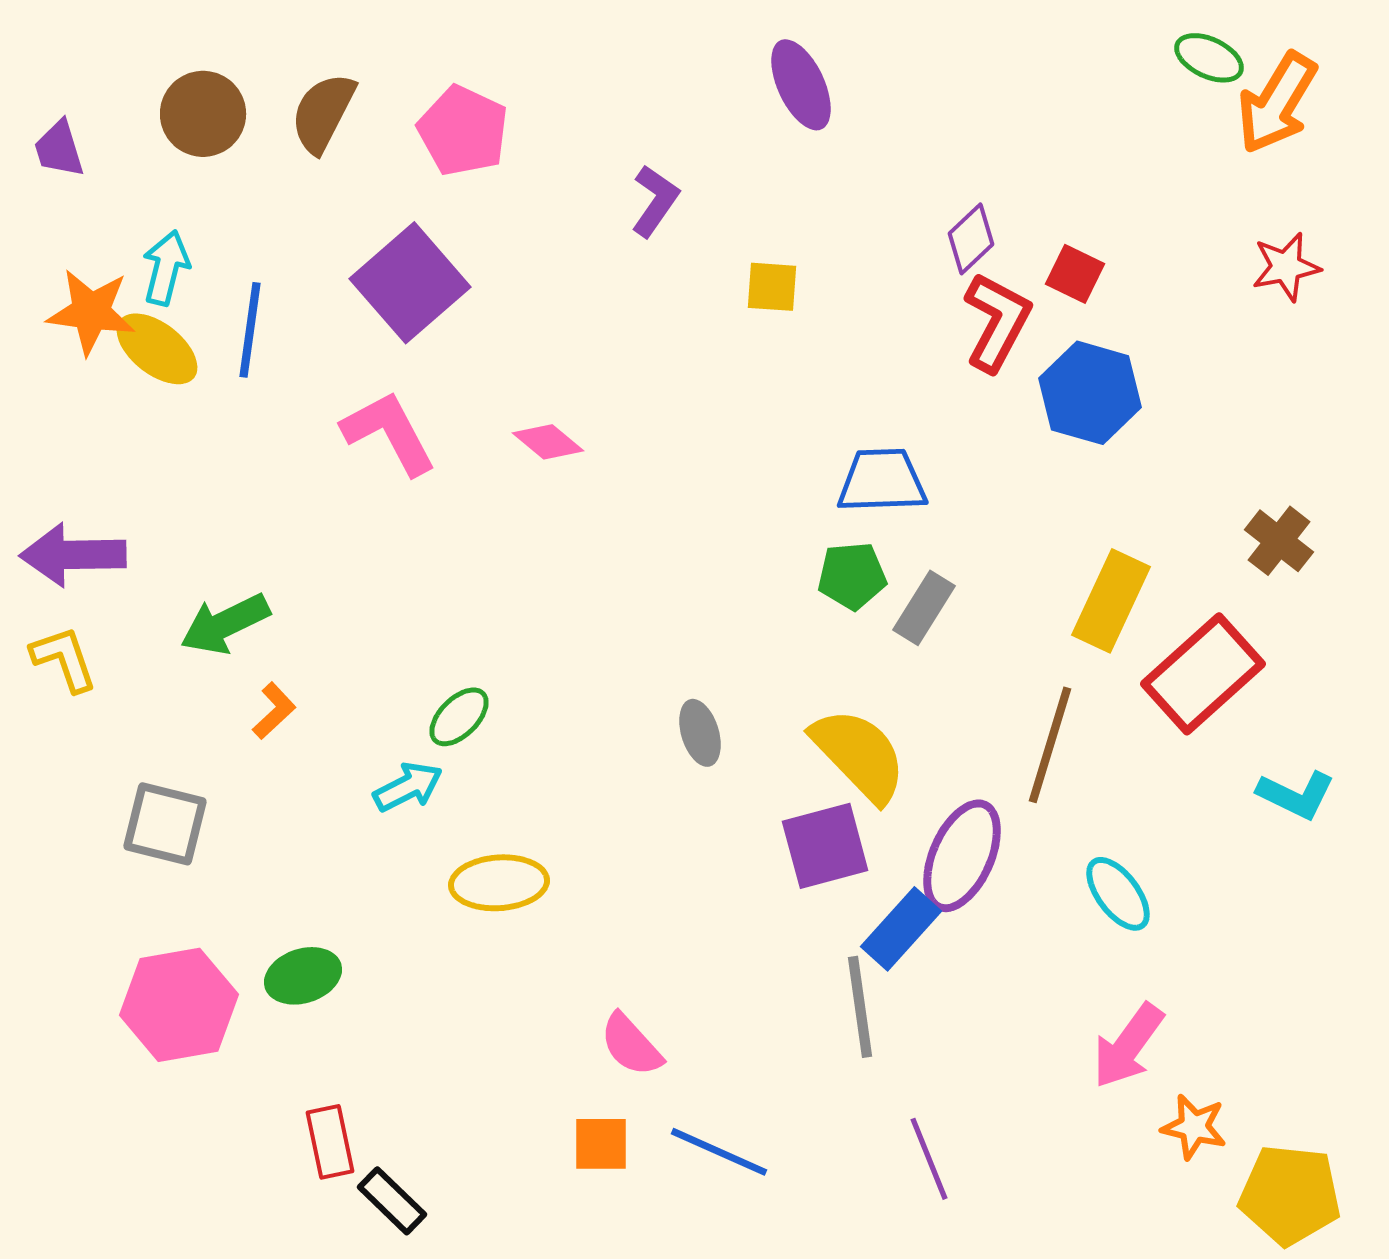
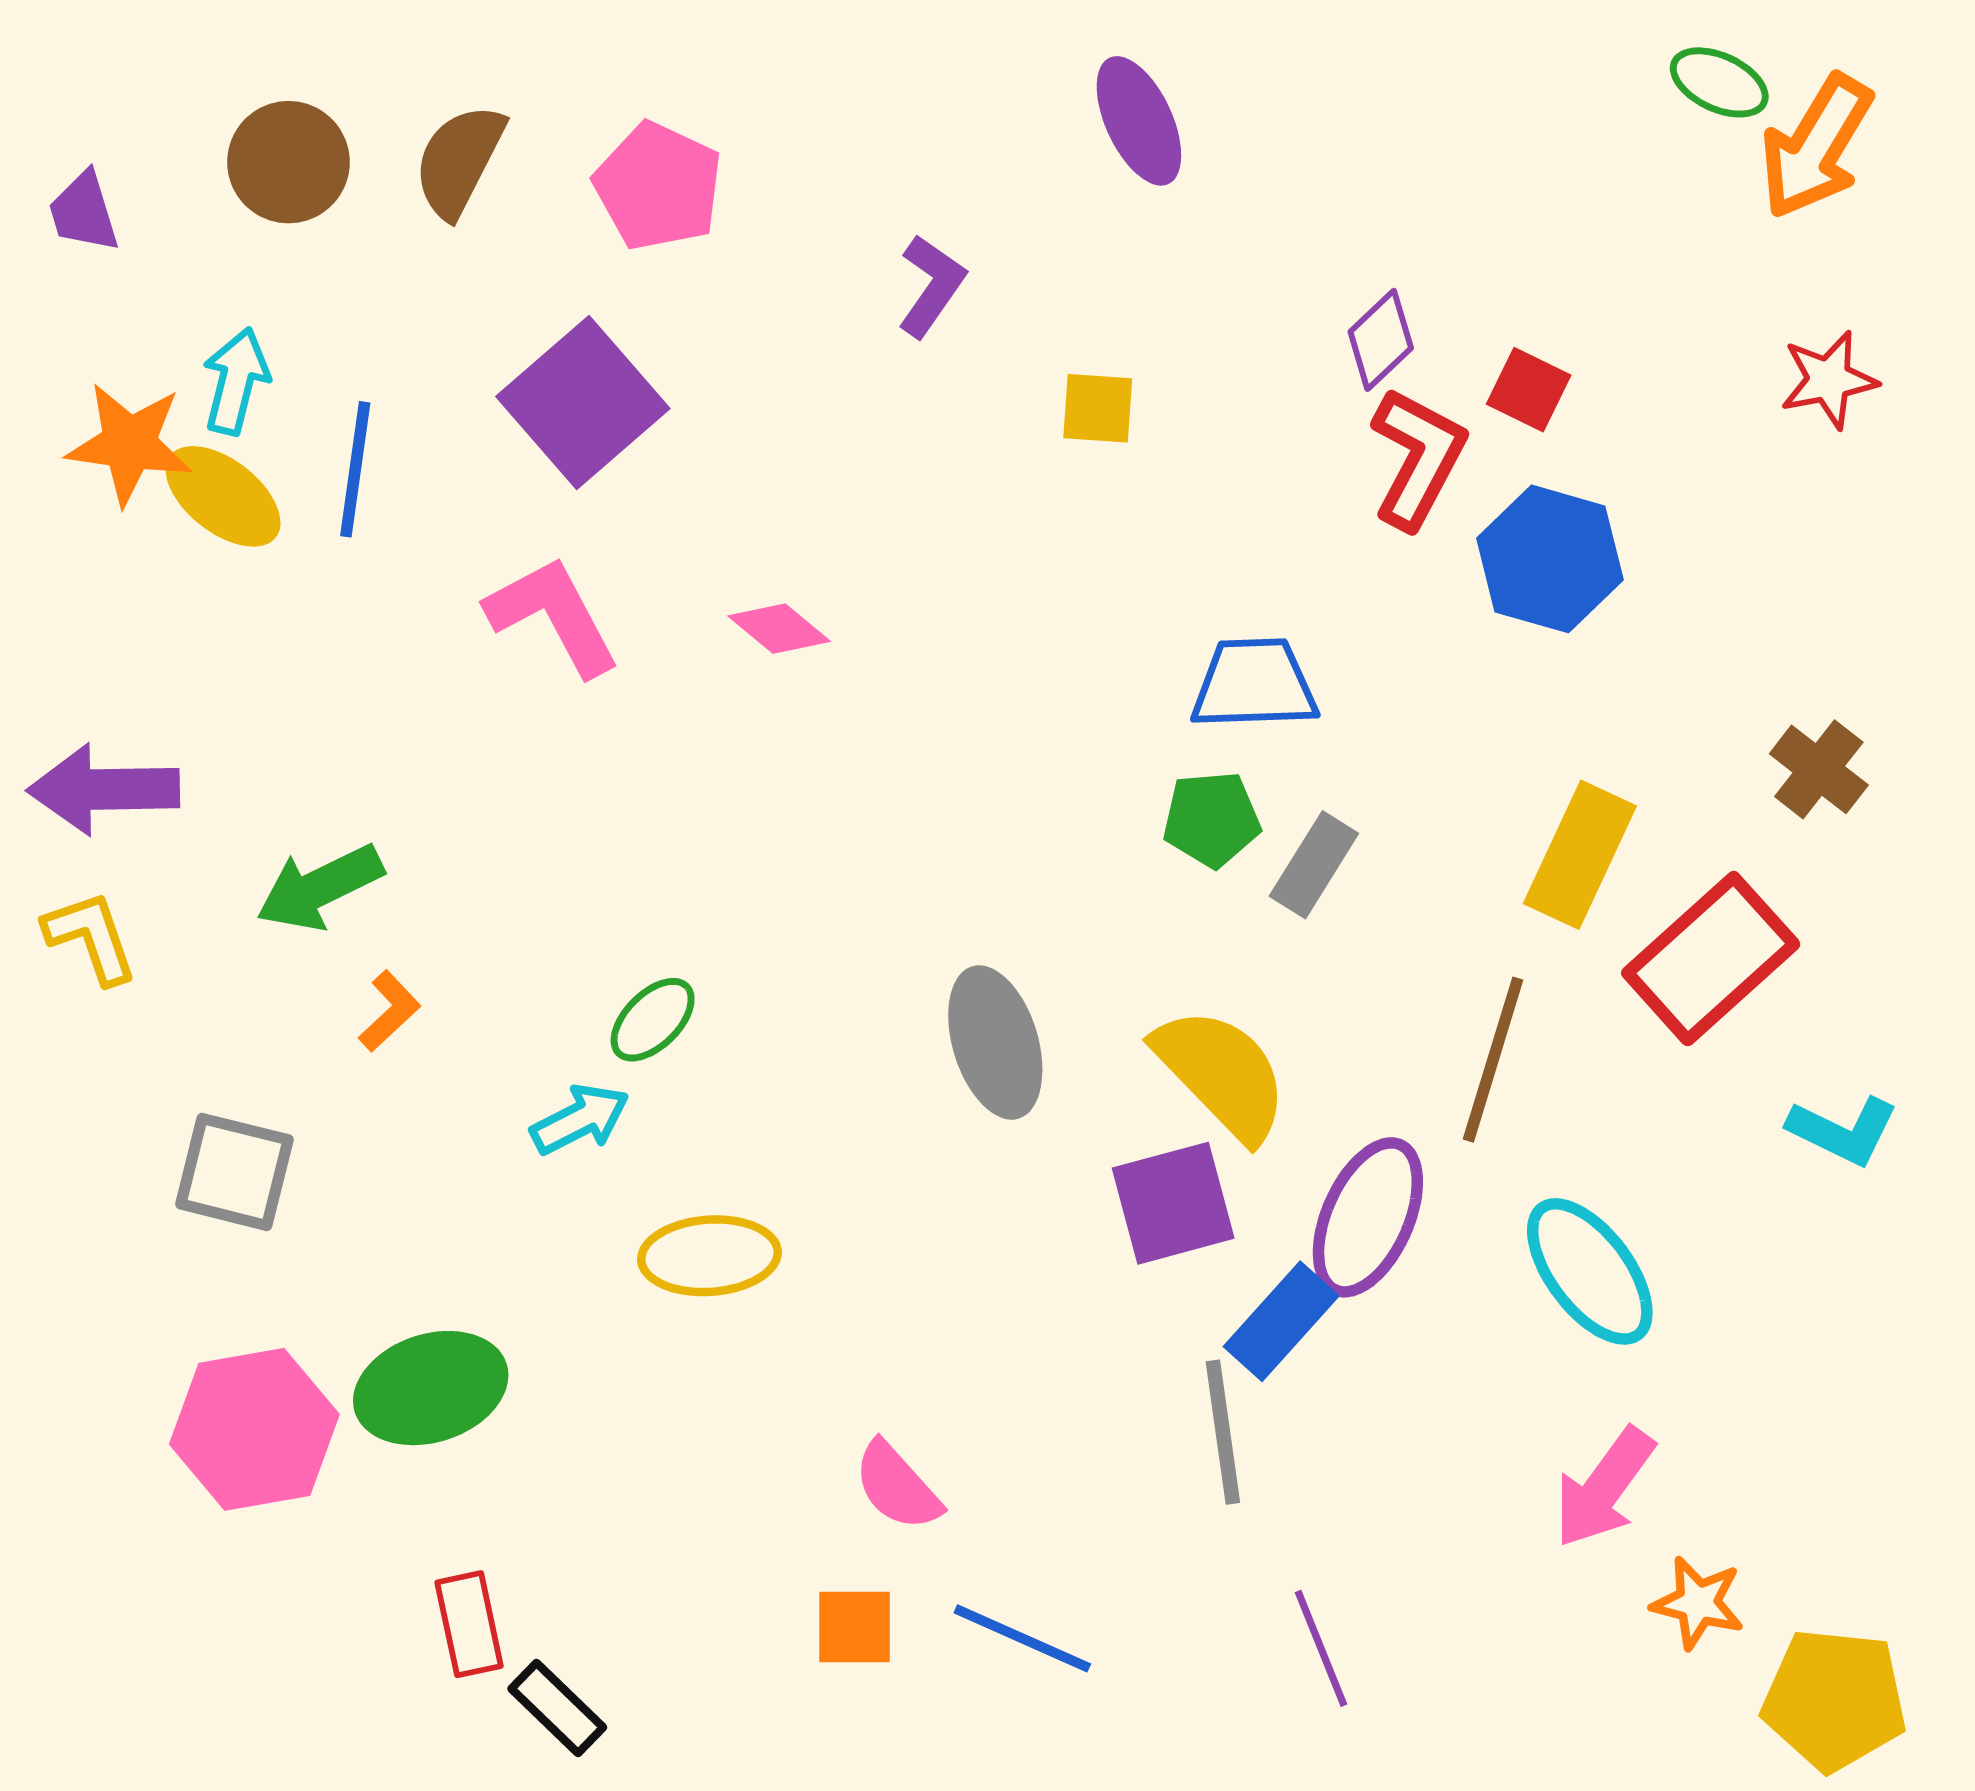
gray ellipse: (700, 733) -> (995, 1042), size x1.6
cyan ellipse: (1118, 894) -> (1590, 1271), size x1.4
green ellipse: (303, 976) -> (431, 1388), size x1.4

